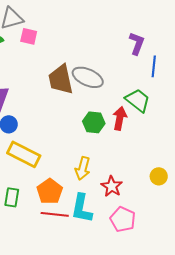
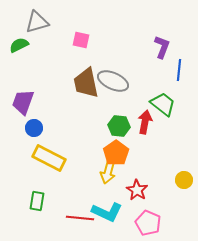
pink square: (29, 36) -> (81, 40), moved
orange pentagon: (50, 191) -> (116, 153), moved
cyan L-shape: (82, 208) -> (107, 212), turned -76

